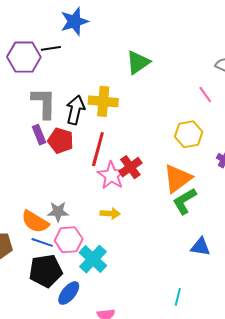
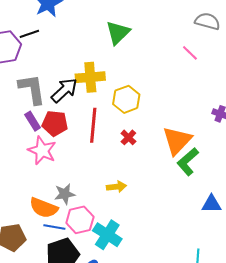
black arrow: (75, 110) -> (64, 90), turned 44
yellow hexagon: (189, 134) -> (126, 99), moved
red cross: (130, 167) -> (128, 137), size x0.7
pink star: (112, 175) -> (42, 151), moved

